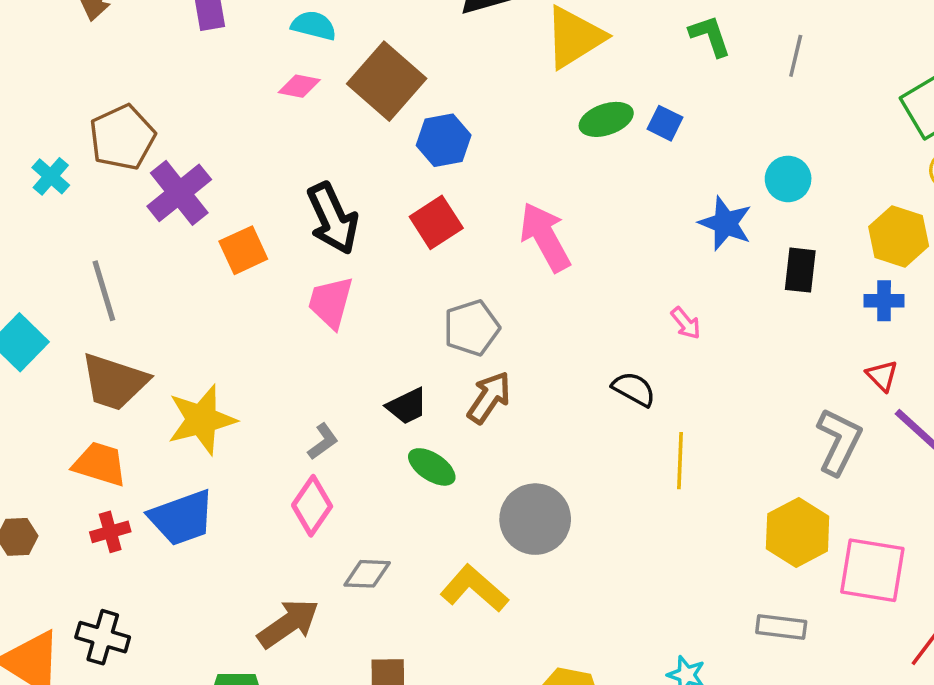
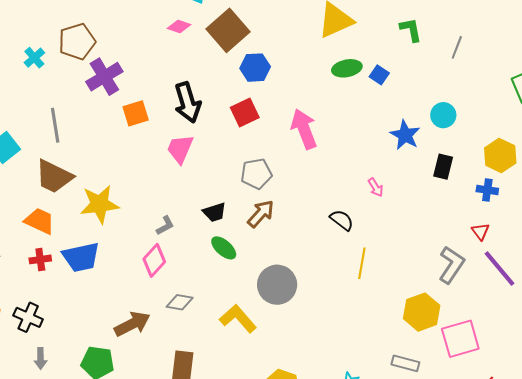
pink square: (872, 570) -> (460, 339), turned -33

